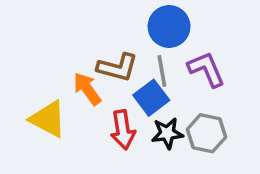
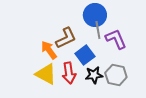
brown L-shape: (117, 67) -> (66, 38), turned -40
gray line: (162, 71) -> (98, 30), moved
yellow triangle: (48, 119) -> (46, 74), moved

